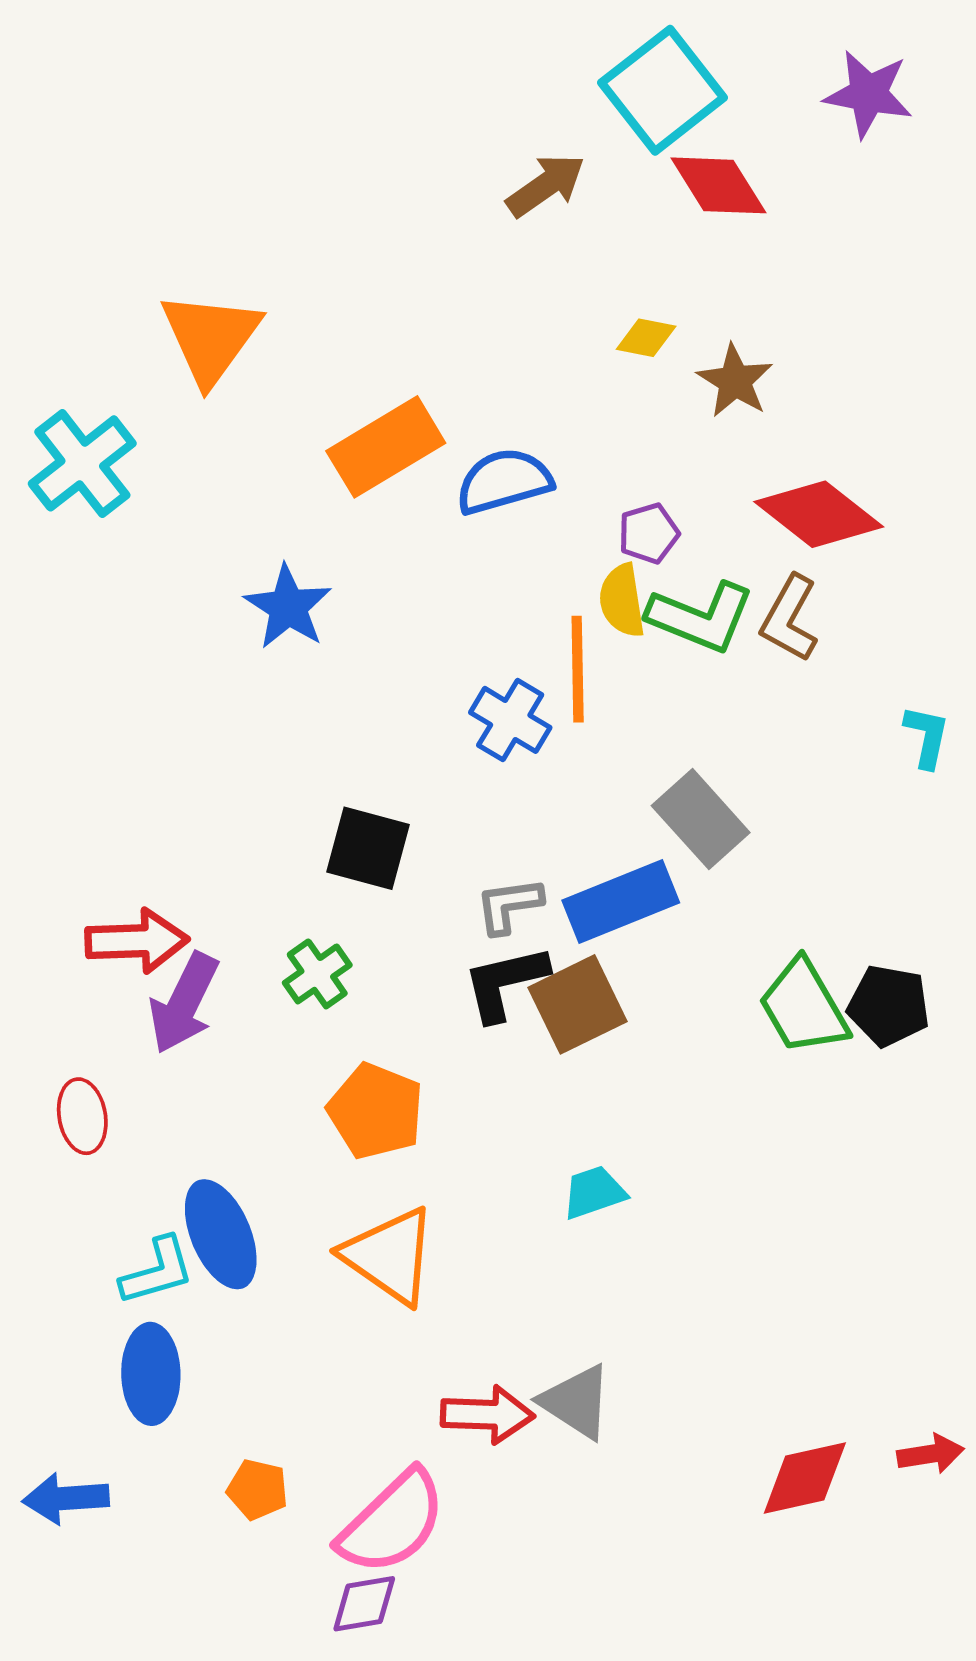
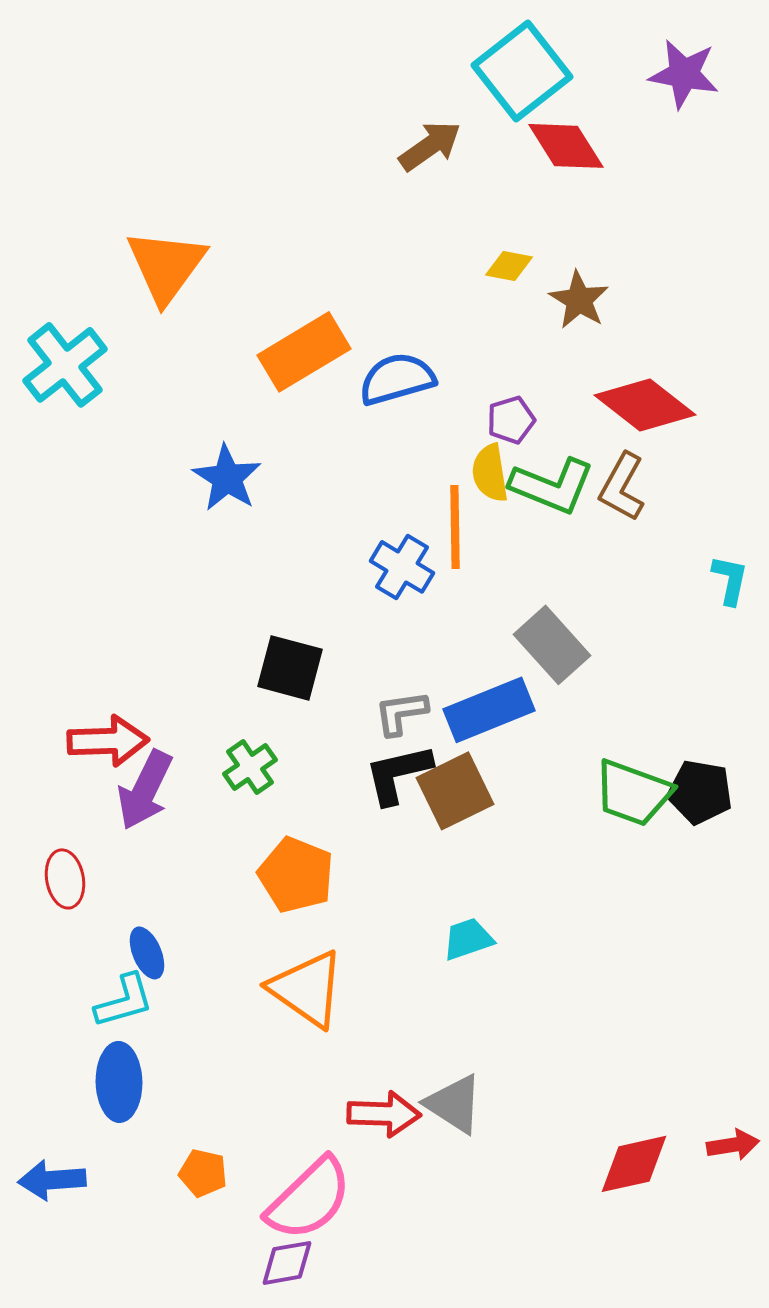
green trapezoid: (804, 1007) -> (633, 793), turned -40
blue ellipse: (221, 1234) -> (147, 953), moved, size x0.6

